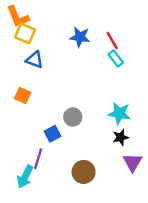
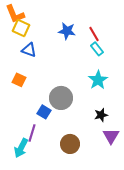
cyan star: (119, 113) -> (98, 80), moved, turned 30
gray circle: (73, 117) -> (61, 98), size x1.5
blue square: (53, 134) -> (44, 112), turned -32

